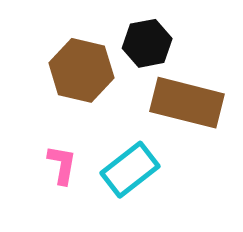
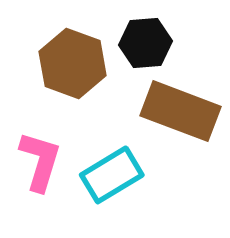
pink L-shape: (62, 165) -> (40, 161), size x1.4

